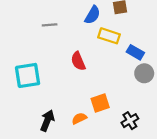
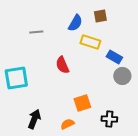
orange semicircle: (79, 118) -> (67, 124), moved
black cross: (130, 121) -> (109, 119), turned 35

